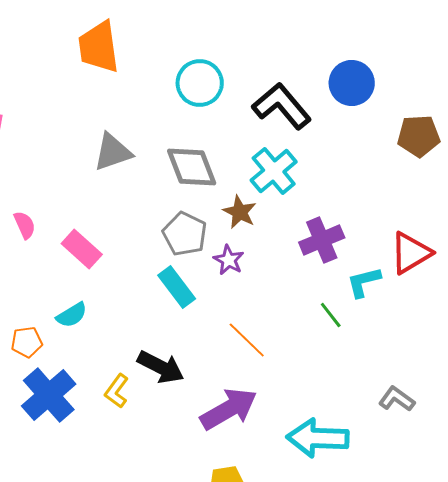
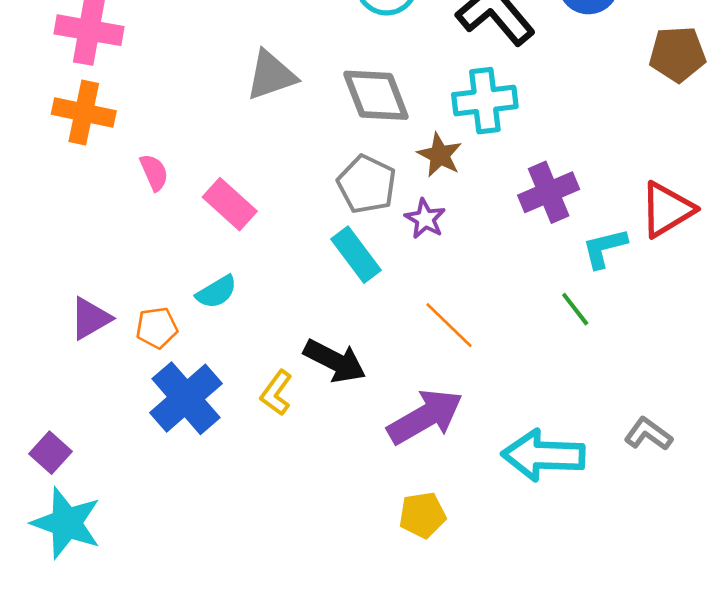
cyan cross: (274, 171) -> (485, 101), turned 33
green line: (331, 315) -> (575, 309), moved
gray L-shape: (397, 399) -> (648, 434), moved

